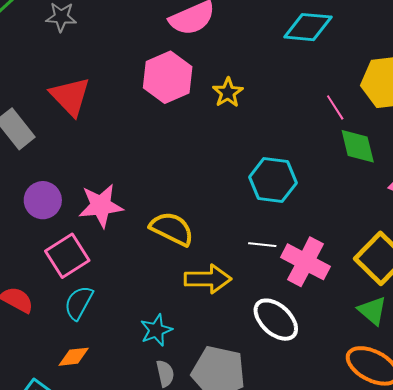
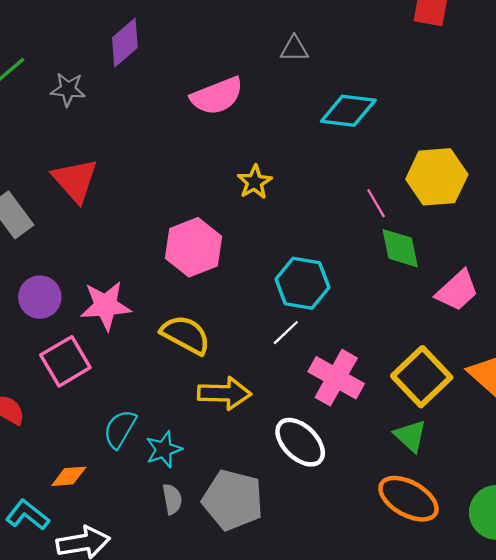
pink hexagon: (168, 77) -> (193, 247), moved
white line: (262, 245) -> (286, 333), moved, turned -52
cyan semicircle: (79, 303) -> (120, 429), moved

